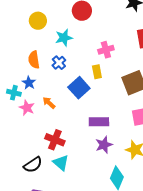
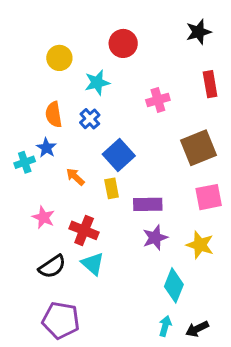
yellow rectangle: (97, 72) -> (112, 188), moved
cyan cross: (14, 93) -> (25, 162), turned -32
pink star: (27, 108) -> (43, 217), moved

